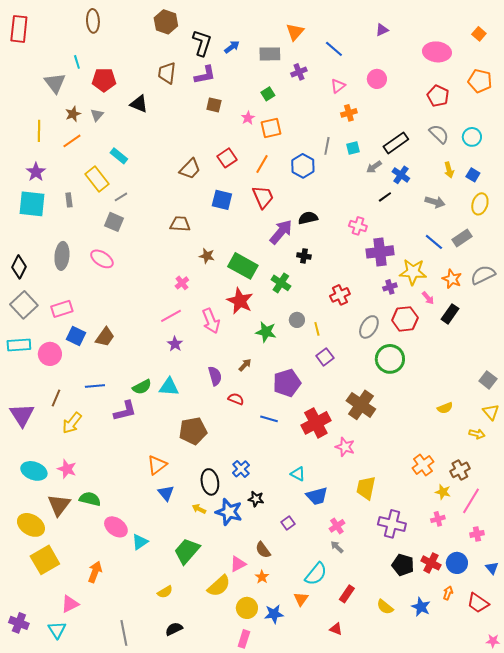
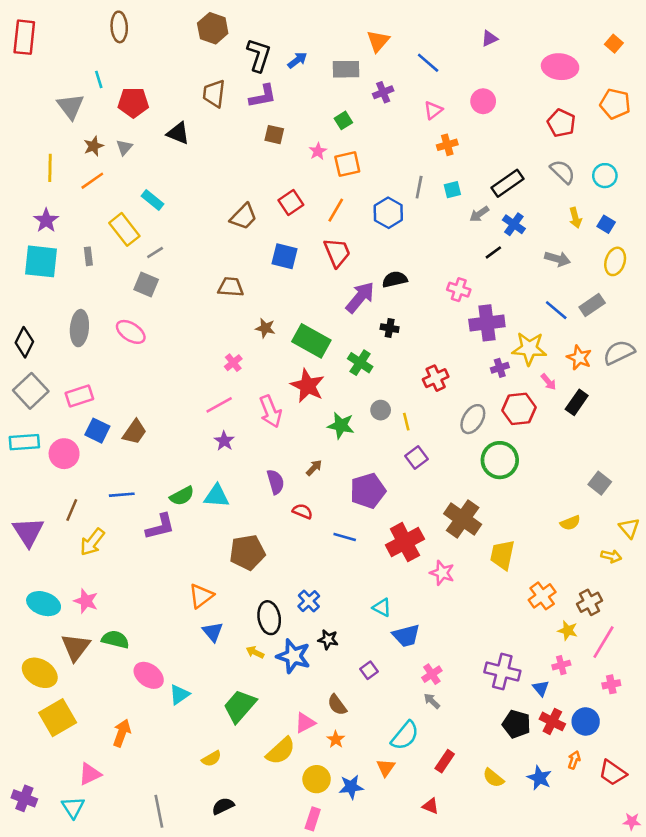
gray square: (488, 380) -> (600, 483), moved
yellow trapezoid: (366, 488) -> (502, 555), moved
blue triangle: (492, 568) -> (541, 688), moved

